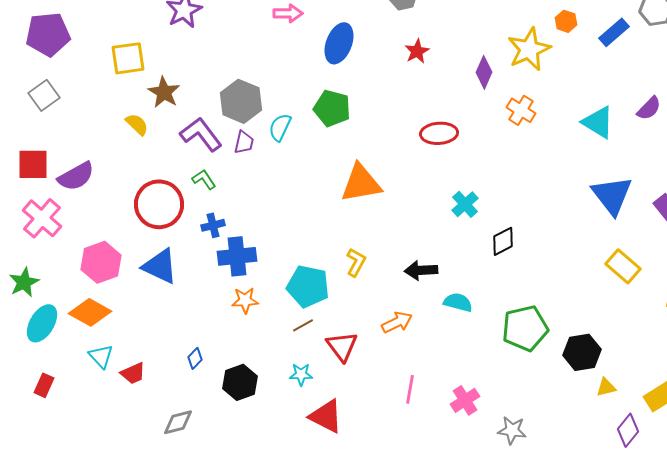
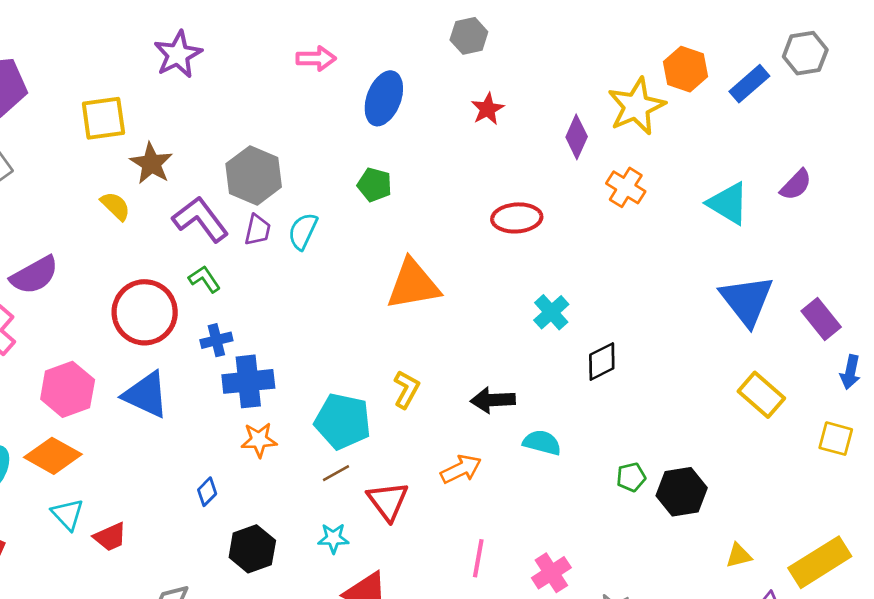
orange hexagon: (566, 21) -> (686, 69), size x1.5
green pentagon: (332, 108) -> (375, 185), size x0.7
cyan semicircle: (280, 127) -> (303, 231), moved
green pentagon: (525, 328) -> (631, 477), size x0.5
black hexagon: (582, 352) -> (682, 492), moved
blue diamond: (195, 358) -> (207, 492), moved

